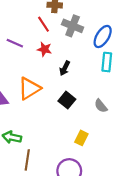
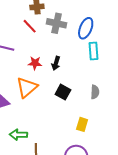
red star: (44, 49) -> (35, 63), moved
gray semicircle: (101, 106) -> (95, 92), turned -128

